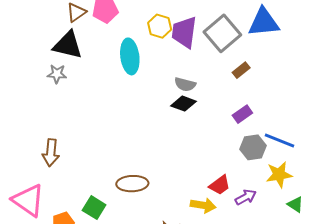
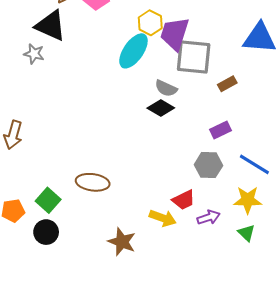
gray square: (222, 33) -> (194, 57), moved, turned 36
cyan ellipse: (130, 56) -> (133, 51), moved, turned 32
gray hexagon: (253, 147) -> (208, 165), moved
green triangle: (295, 204) -> (246, 233), moved

